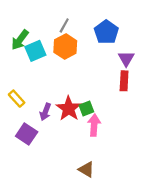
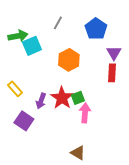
green arrow: (20, 40) -> (18, 36), turned -138
orange hexagon: (65, 47) -> (69, 60), moved

